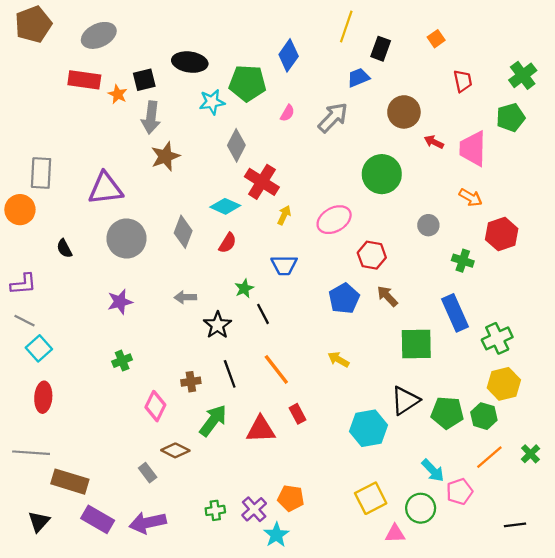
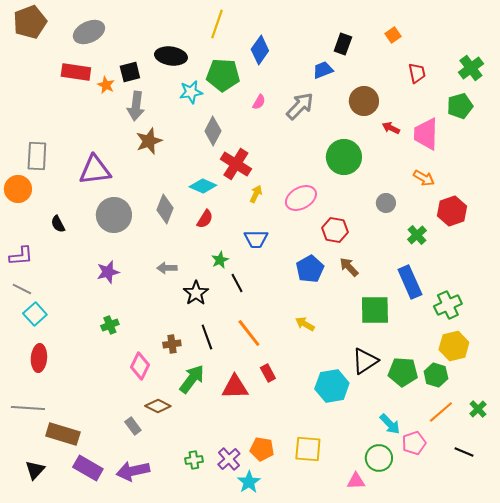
yellow line: (346, 27) -> (217, 24), moved
green cross: (463, 261) -> (417, 235), turned 30
yellow square: (371, 498) -> (308, 449), moved, turned 32
black line: (515, 525) -> (464, 452), moved, turned 30

